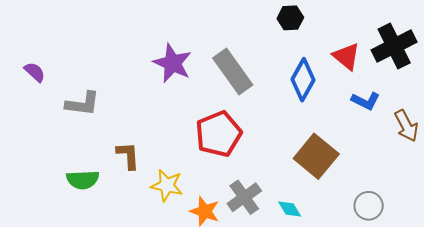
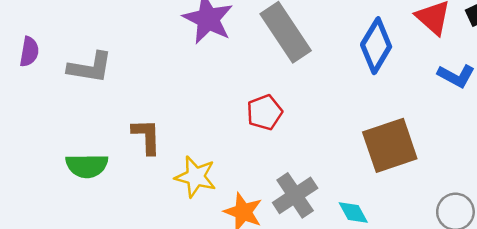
purple semicircle: (35, 72) -> (29, 52), moved, turned 55
red pentagon: (218, 134) -> (264, 112), size x0.6
brown square: (316, 156) -> (390, 145), turned 30

